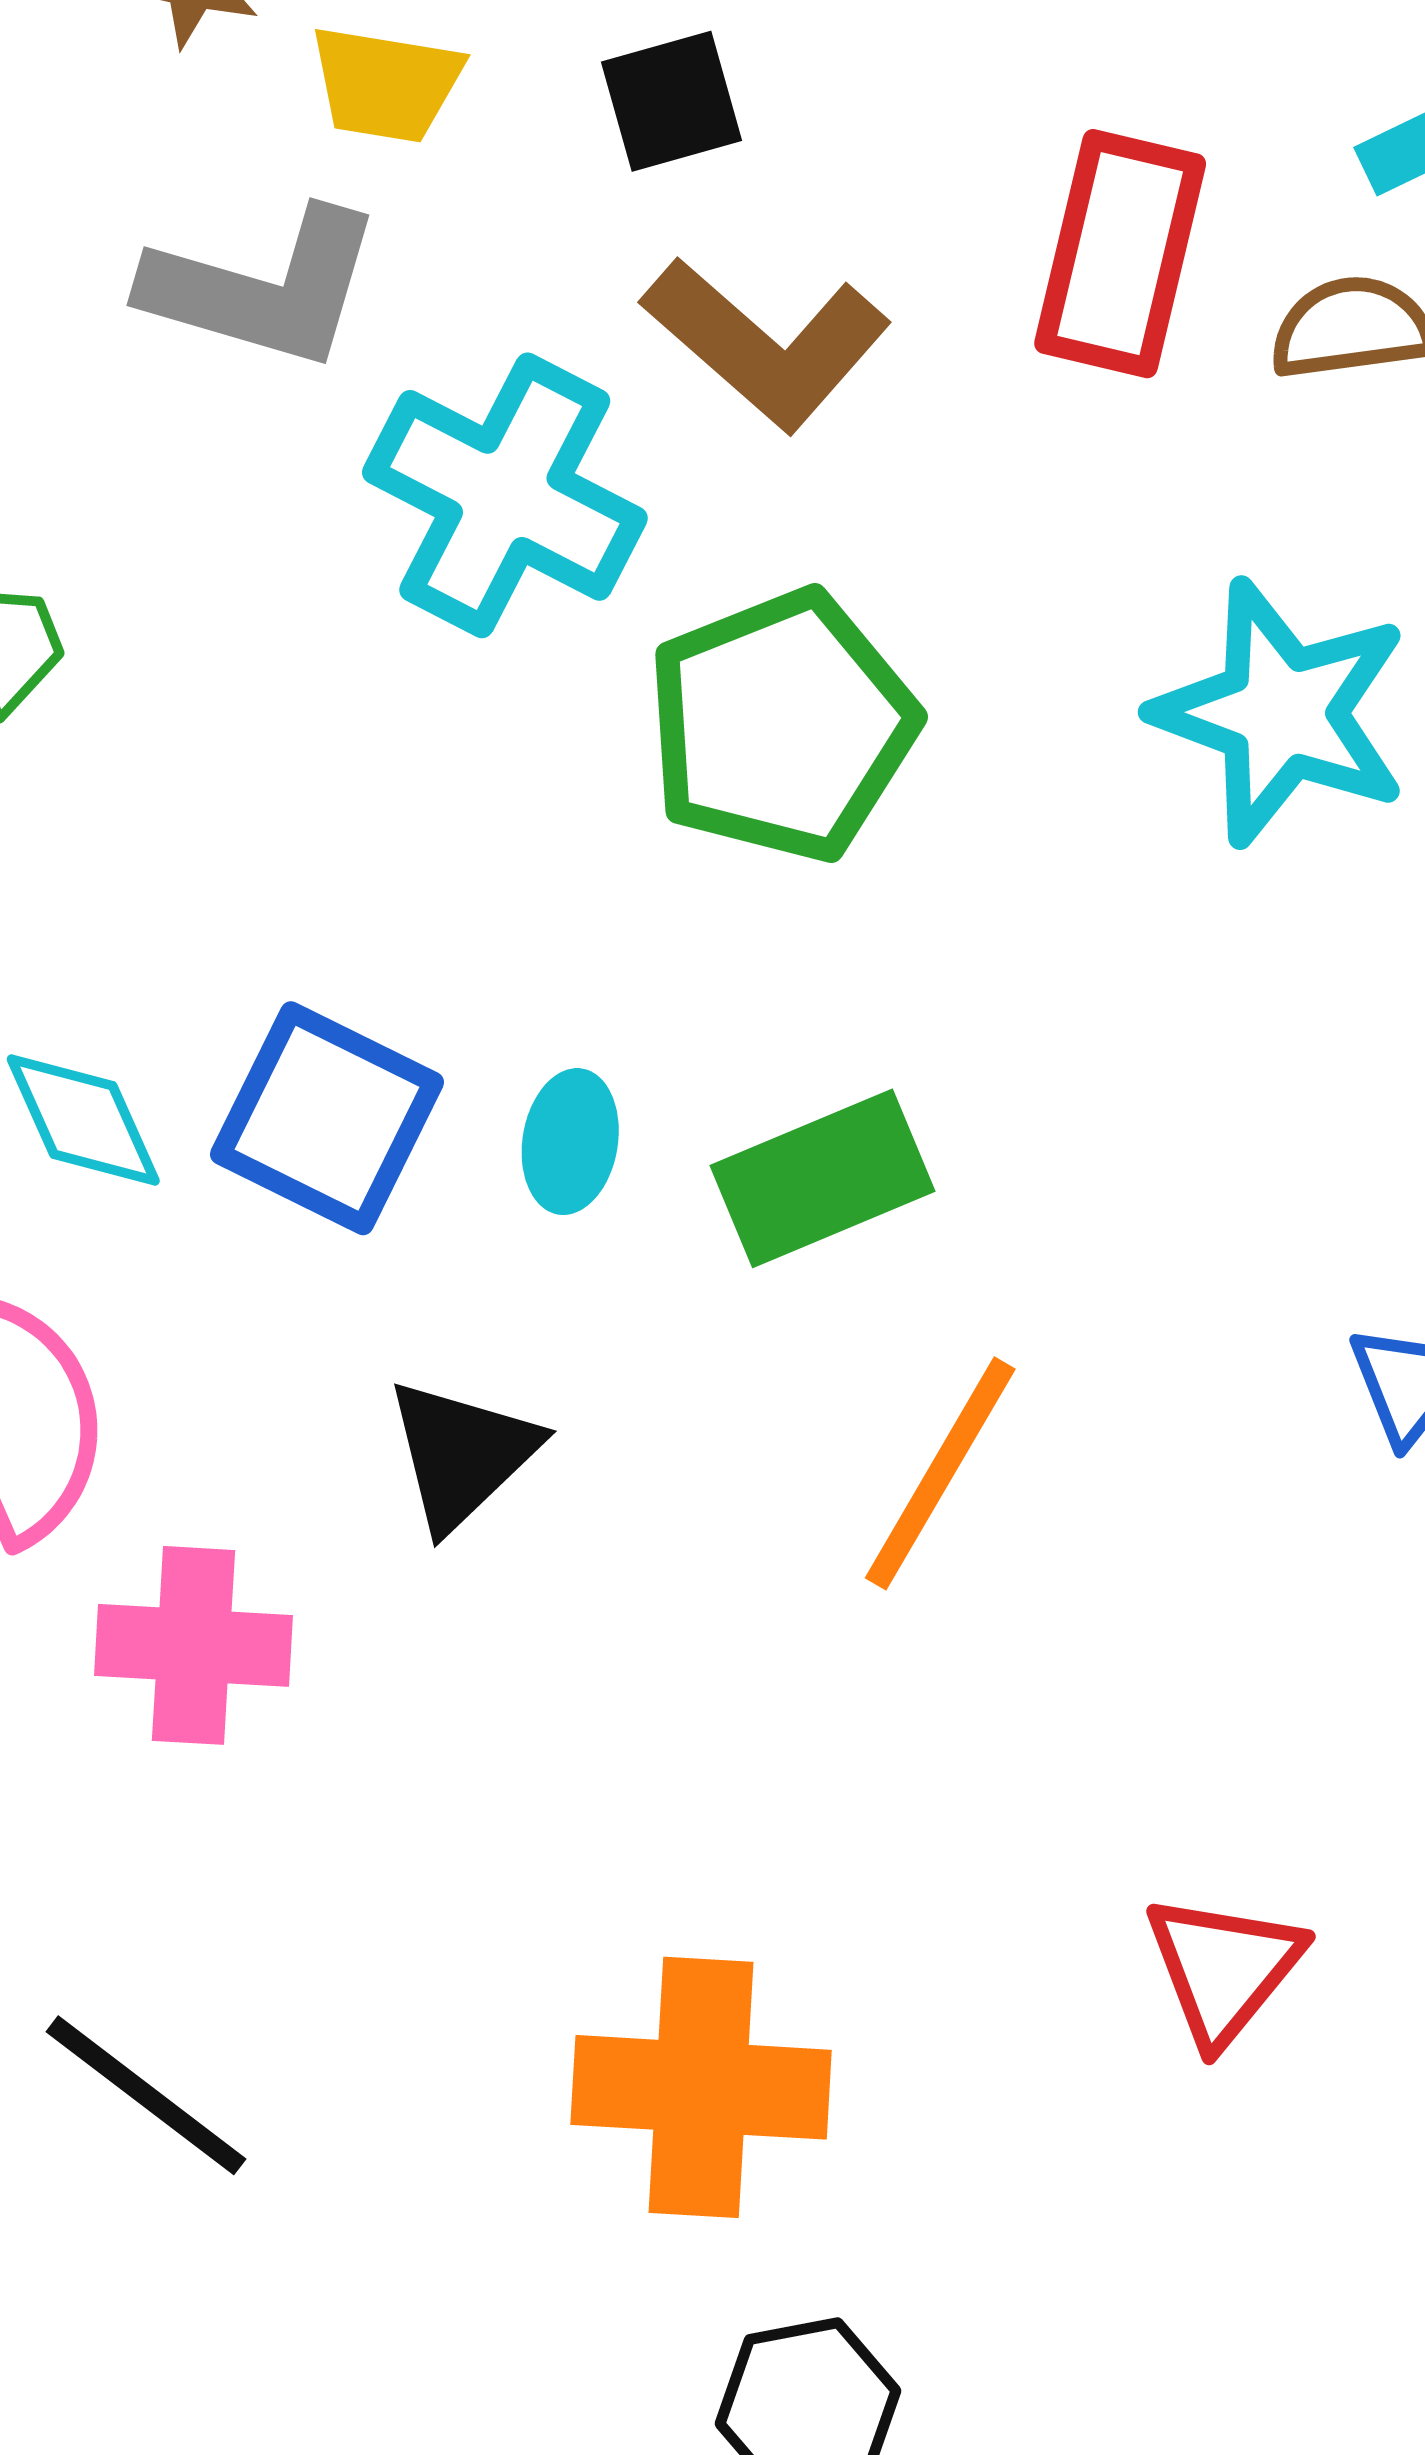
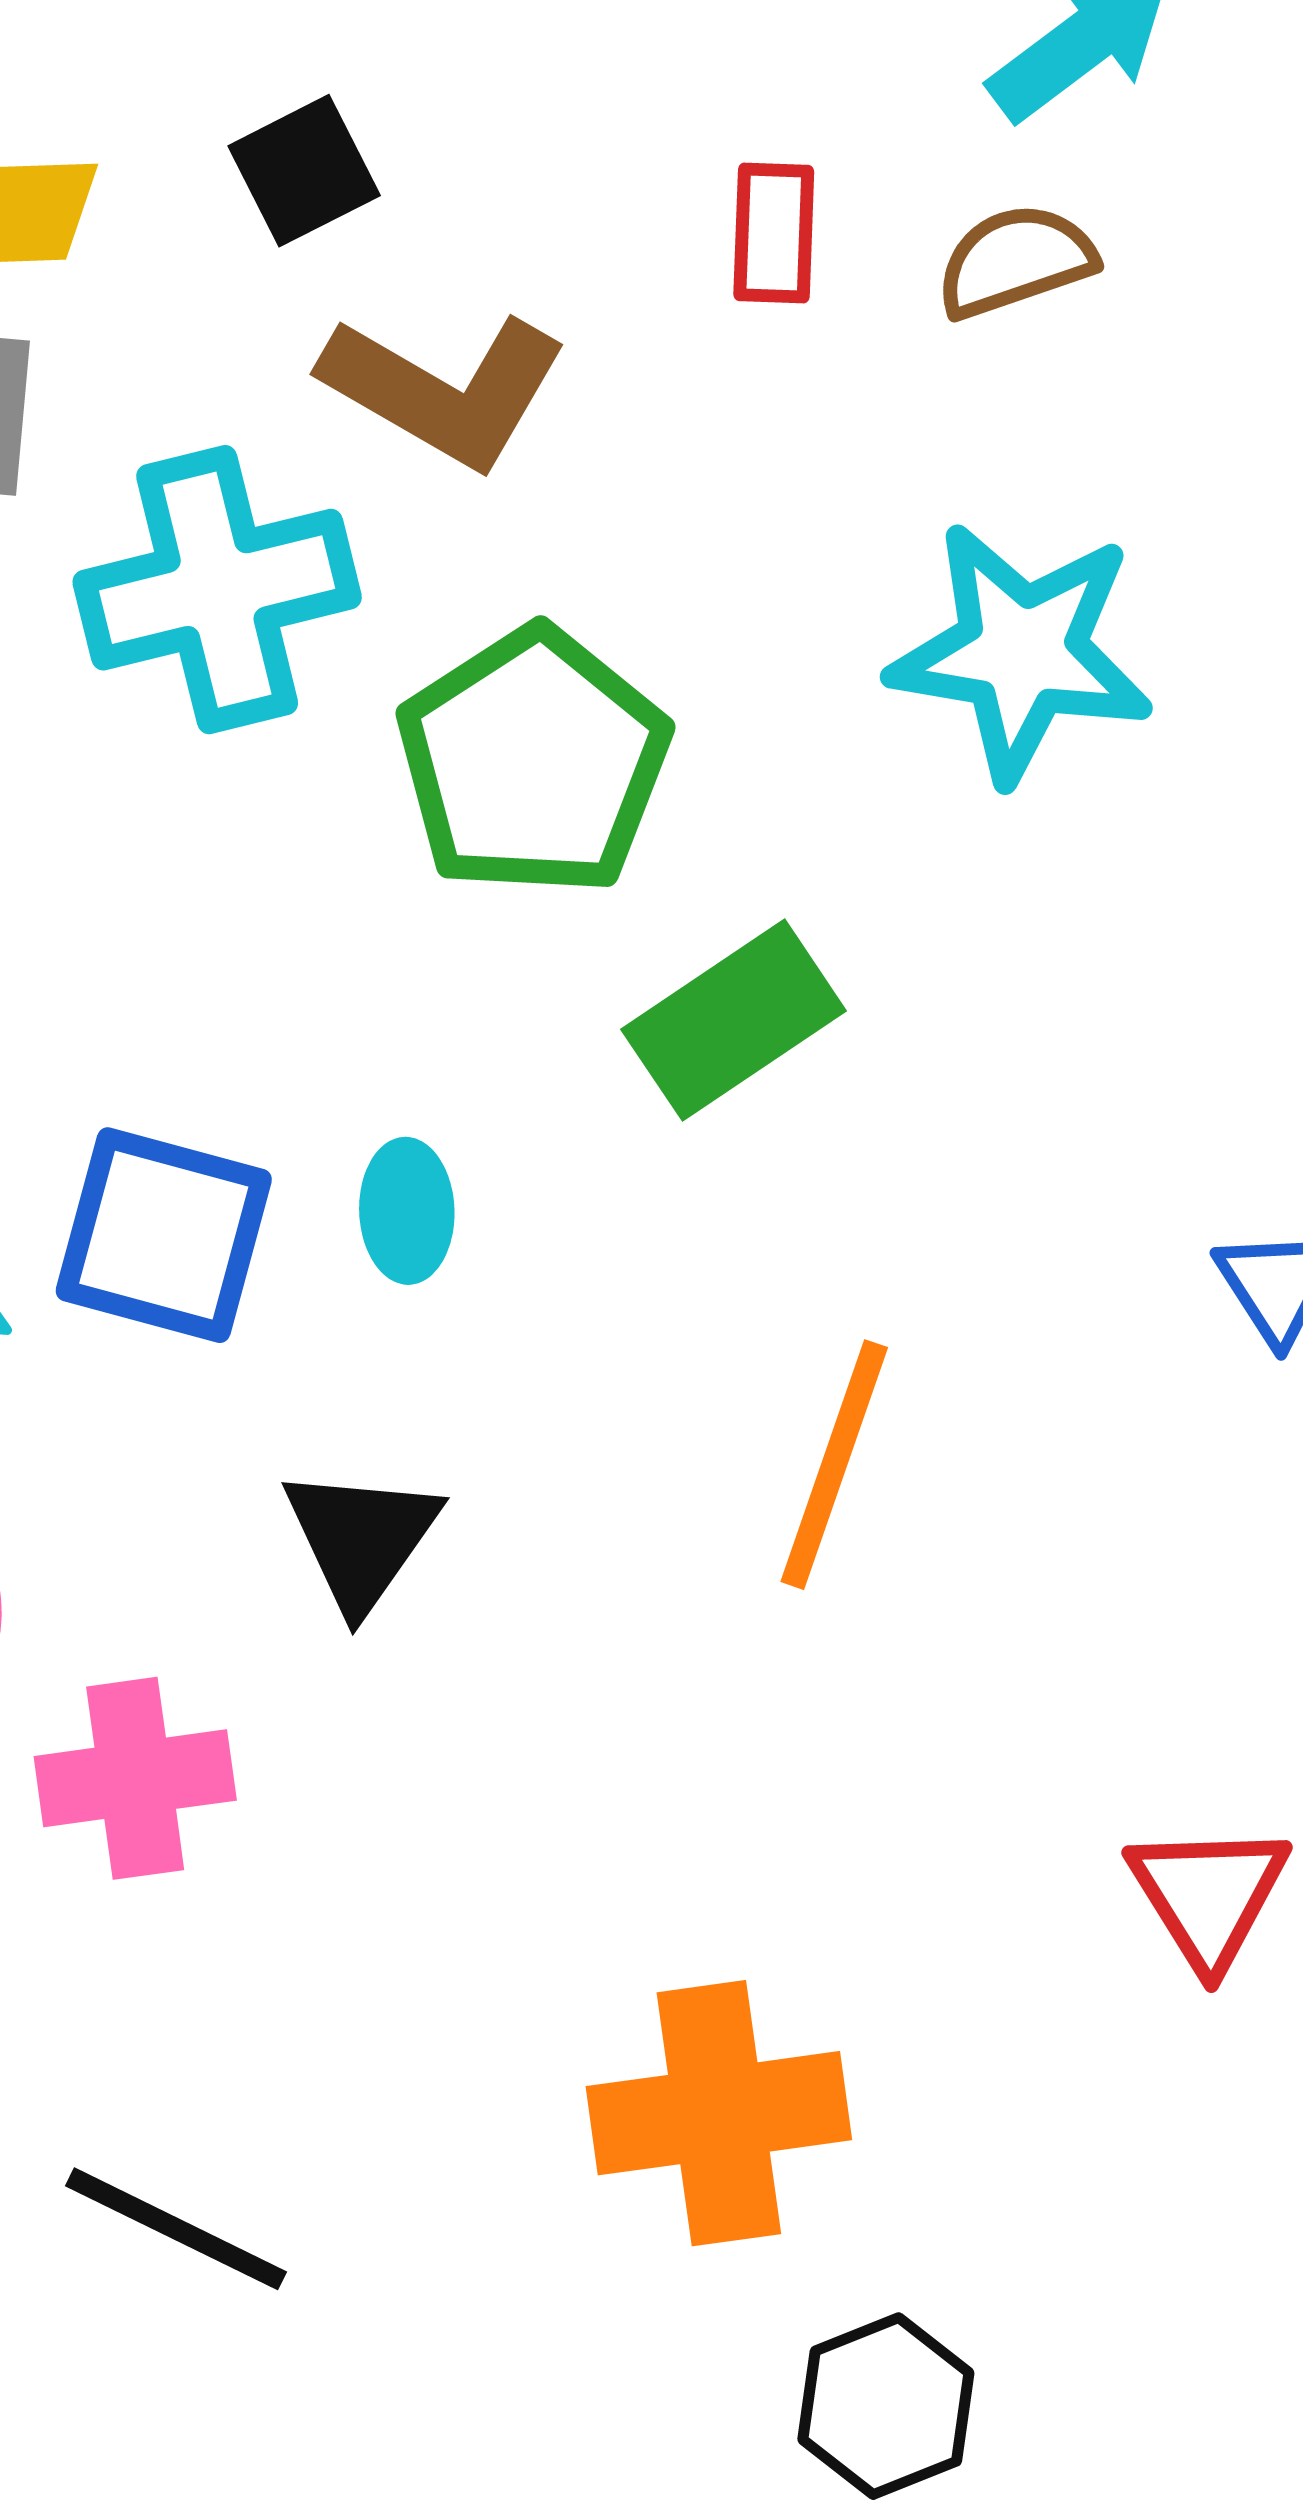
red rectangle: (1120, 254) -> (774, 233), size x0.6
cyan cross: (505, 495) -> (217, 590), turned -30
green rectangle: (823, 1178) -> (734, 1020), moved

